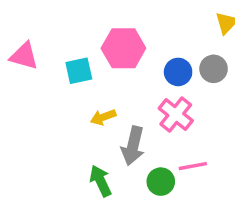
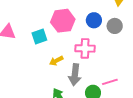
blue circle: (178, 72) -> (94, 20), moved
pink cross: (176, 114) -> (85, 48), moved, turned -30

